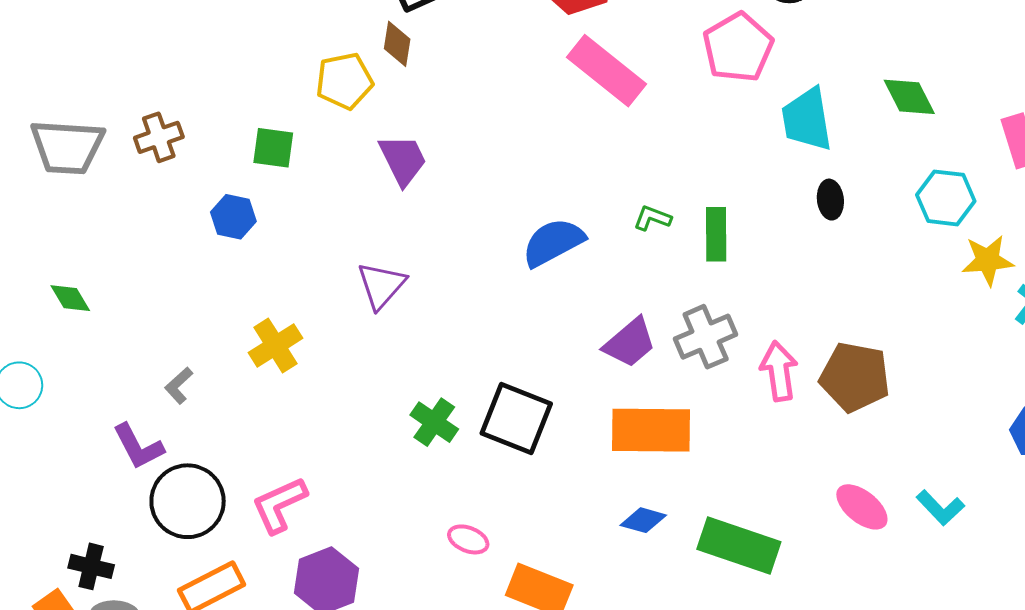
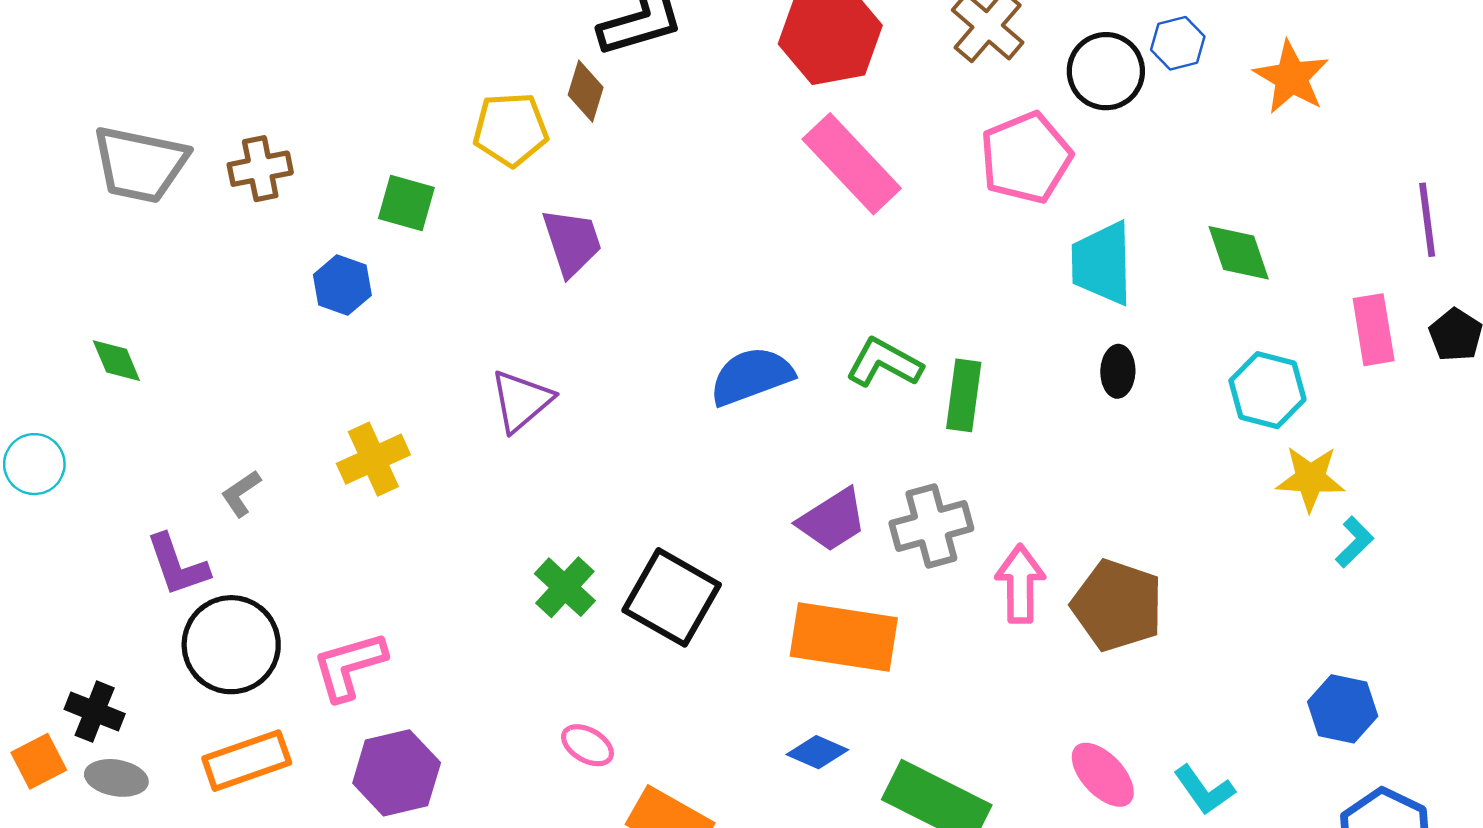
green L-shape: (652, 218) -> (884, 363), size x1.5

